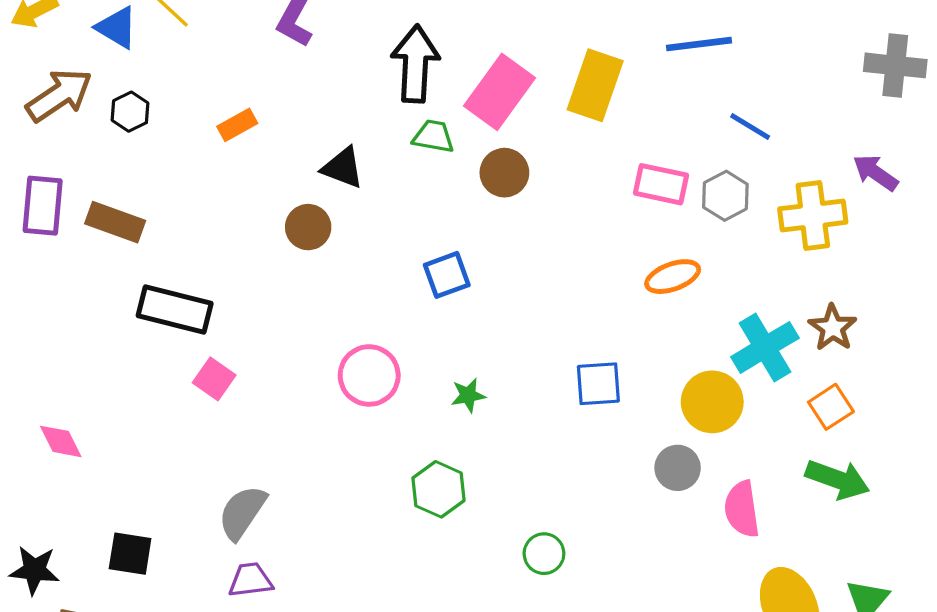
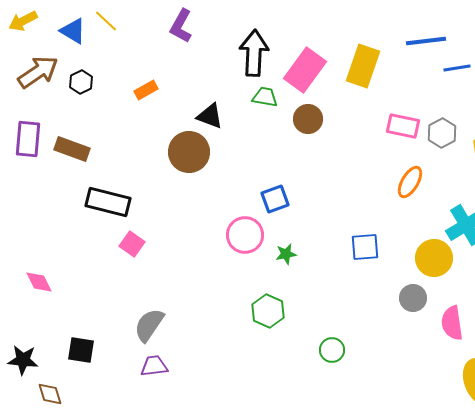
blue line: (750, 126) -> (457, 68), moved, turned -40
brown circle: (308, 227) -> (189, 152), size x1.5
blue square: (447, 275) -> (275, 199), moved
orange ellipse: (673, 277) -> (410, 182), turned -40
pink circle: (369, 375) -> (245, 235), moved

